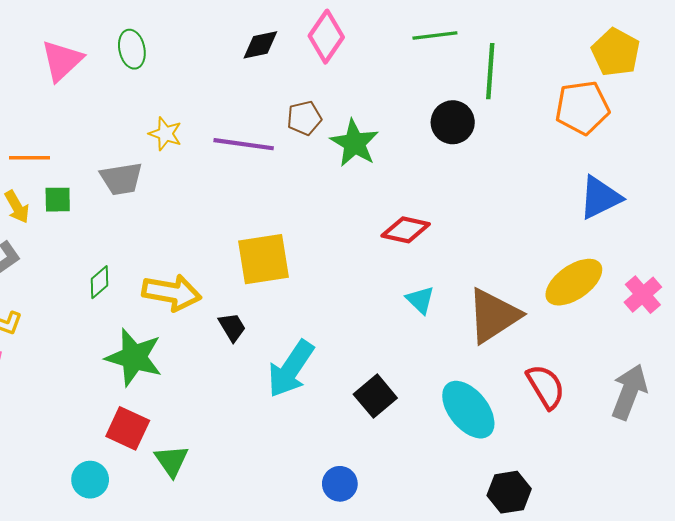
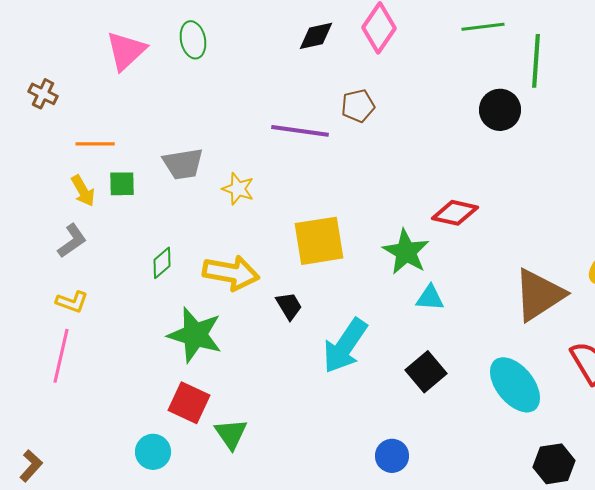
yellow star: (165, 134) -> (238, 189), moved
green star: (354, 143) -> (406, 252), moved
cyan triangle: (420, 300) -> (430, 298), moved, turned -40

